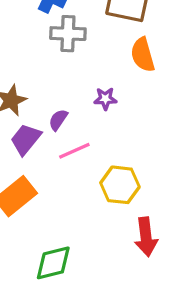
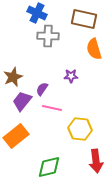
pink line: (74, 151) -> (52, 108), turned 36
green diamond: (53, 263) -> (49, 167), moved

